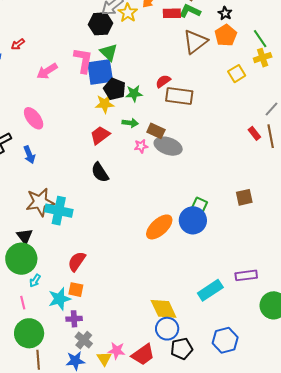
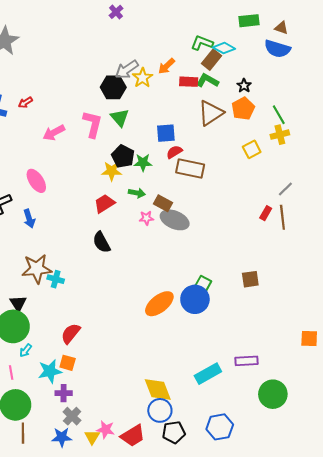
blue square: (100, 72) -> (166, 133), moved, size x0.7
red rectangle: (254, 133) -> (266, 213), turned 64
cyan cross: (59, 211) -> (56, 279), size x0.6

